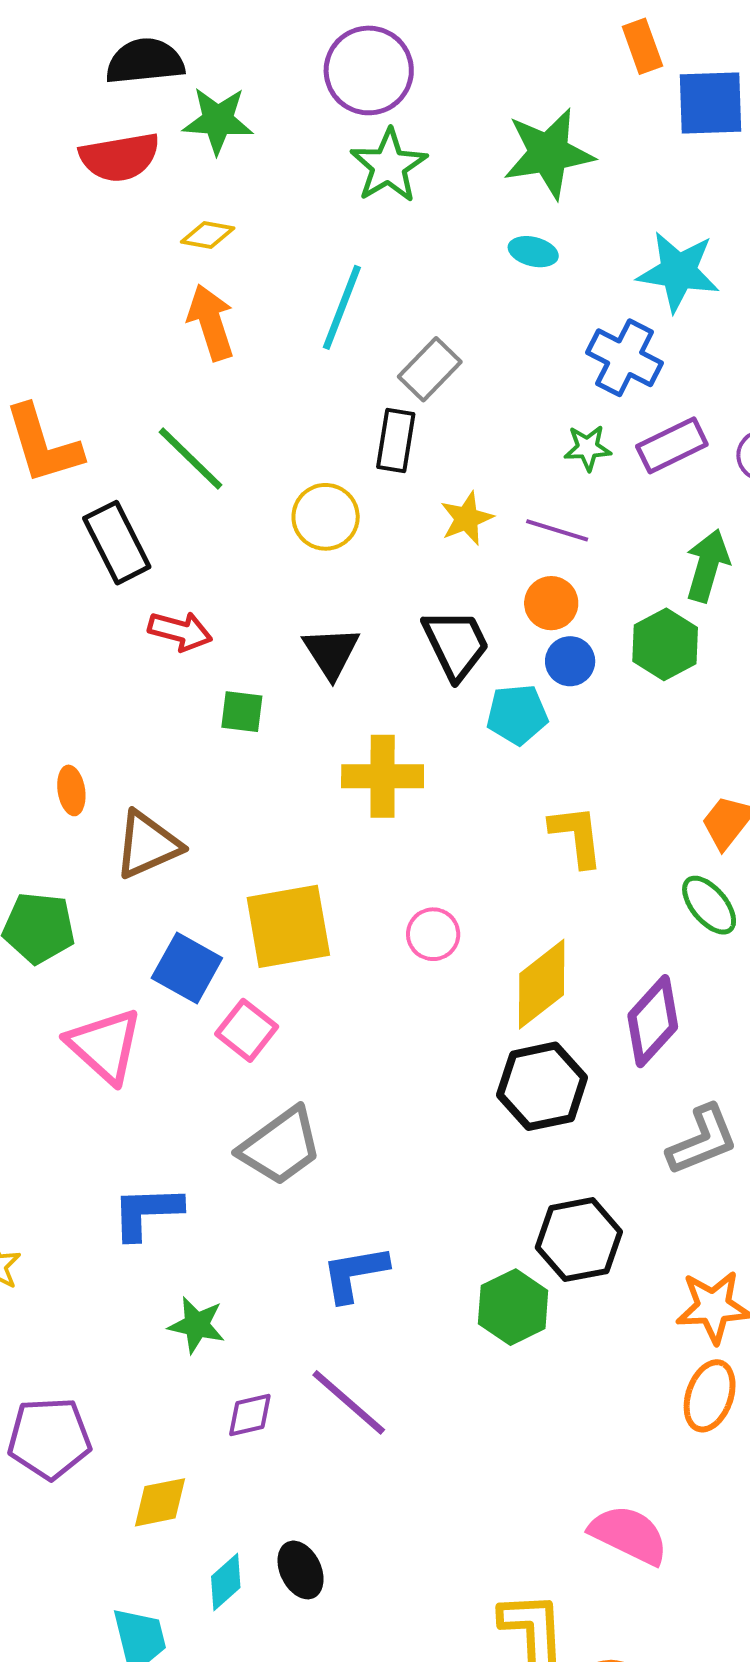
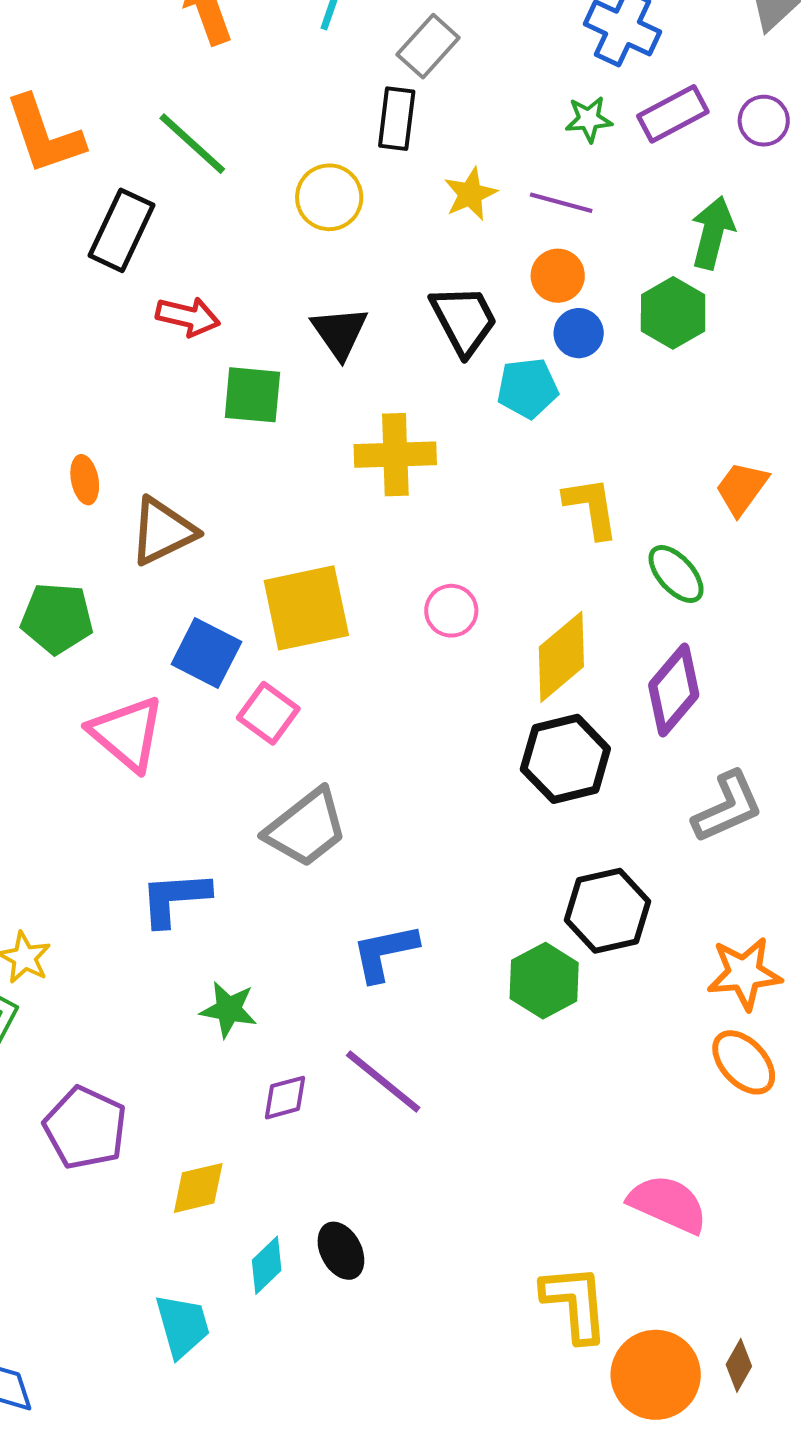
black rectangle: (117, 543) -> (122, 230), turned 54
green square: (242, 712) -> (252, 395), size x1.4
green ellipse: (709, 905) -> (676, 574), moved
orange ellipse: (710, 1396) -> (744, 1062), turned -60
purple pentagon: (49, 1438) -> (85, 1128), turned 30

